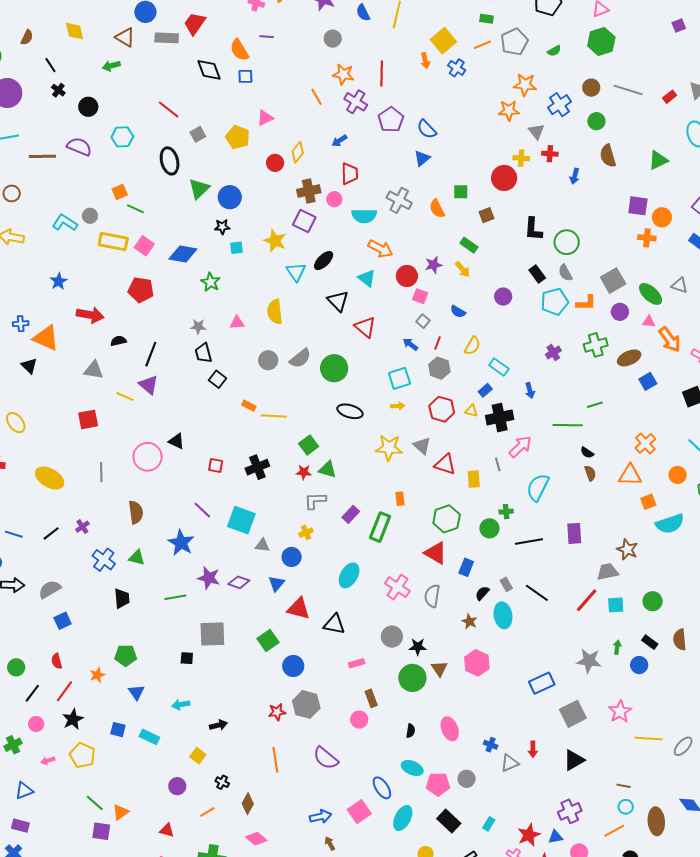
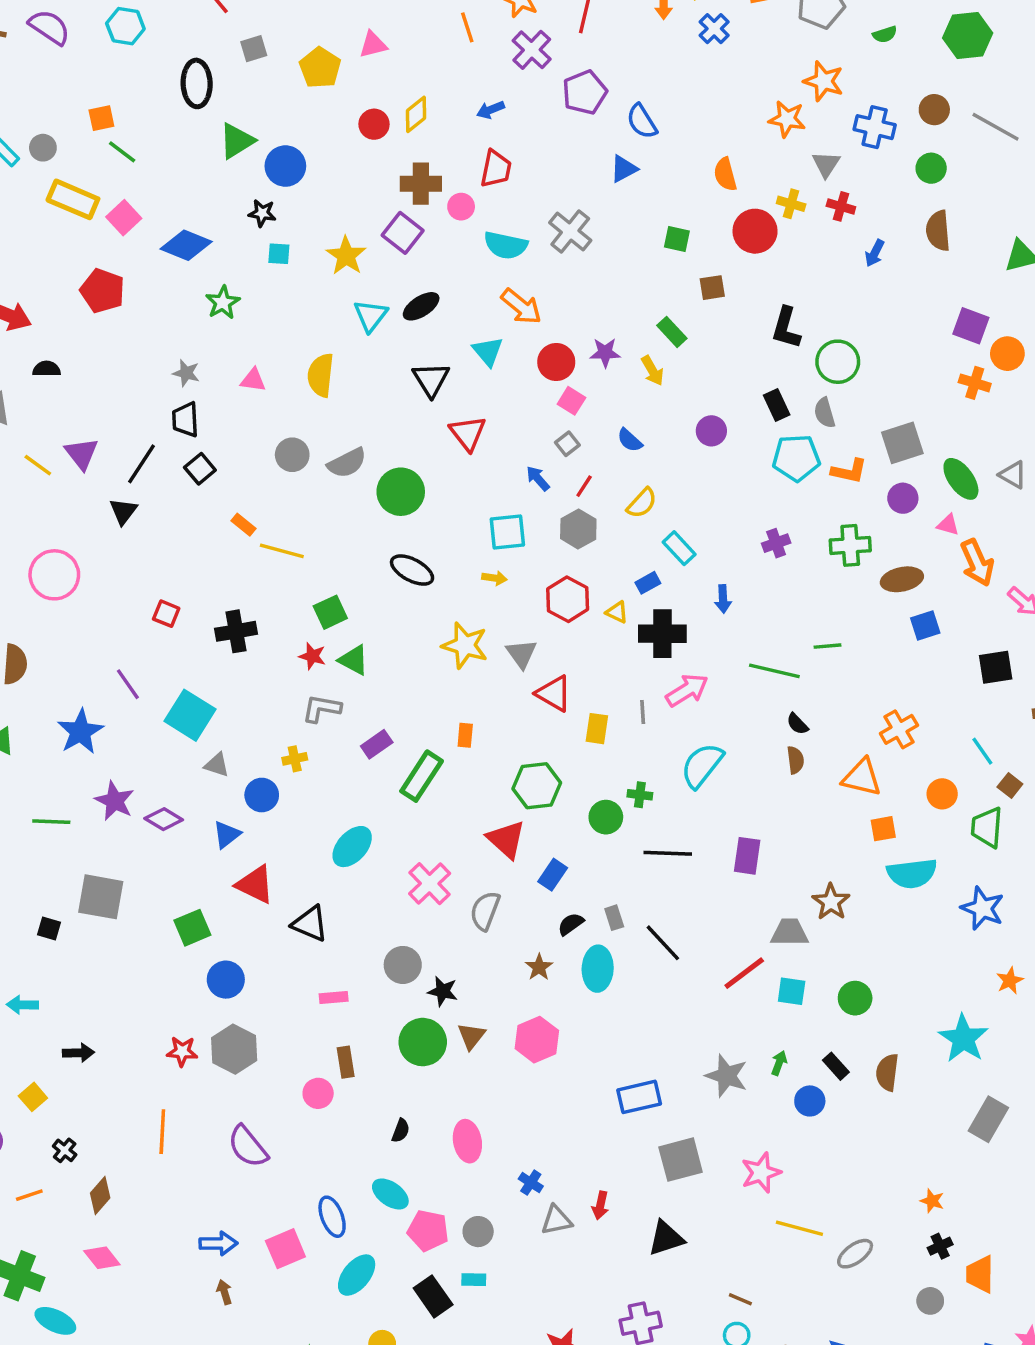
blue cross: (559, 105) -> (875, 127), turned 35
orange semicircle: (437, 209) -> (725, 174), moved
black line: (151, 354) -> (141, 464), moved
black triangle: (176, 441) -> (123, 511), moved, turned 30
cyan rectangle: (489, 824) -> (474, 1280), moved, turned 48

